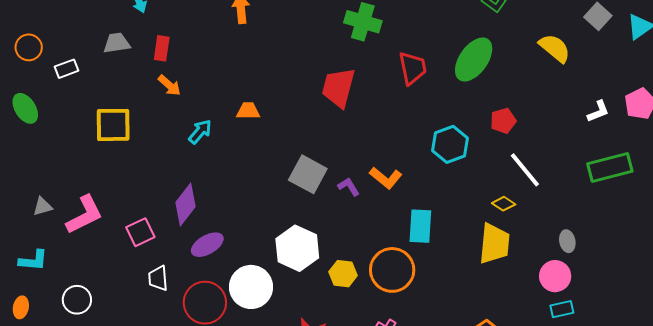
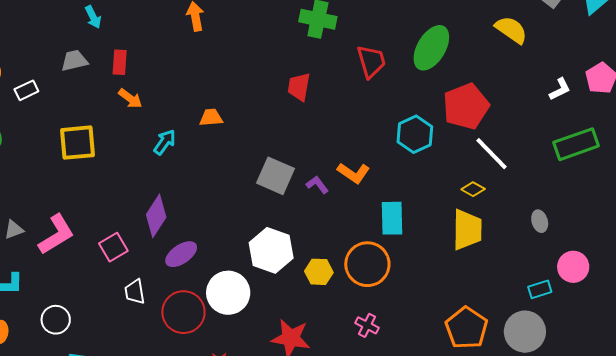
red trapezoid: (338, 88) -> (299, 87), size x0.7
red pentagon: (503, 121) -> (466, 106), size x1.8
pink circle: (555, 276) -> (573, 267), moved

